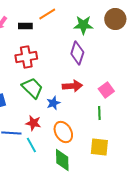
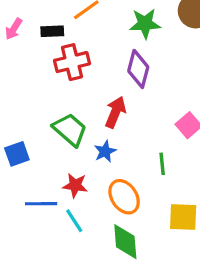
red cross: (26, 57) -> (72, 62), moved
red arrow: (72, 86) -> (115, 112), moved, turned -60
green line: (99, 113) -> (162, 164), moved

